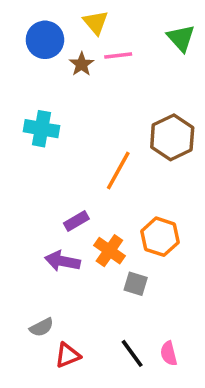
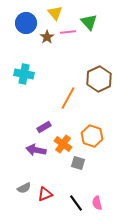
green triangle: (181, 38) -> (89, 22), moved
red triangle: (68, 355) -> (45, 194), moved

